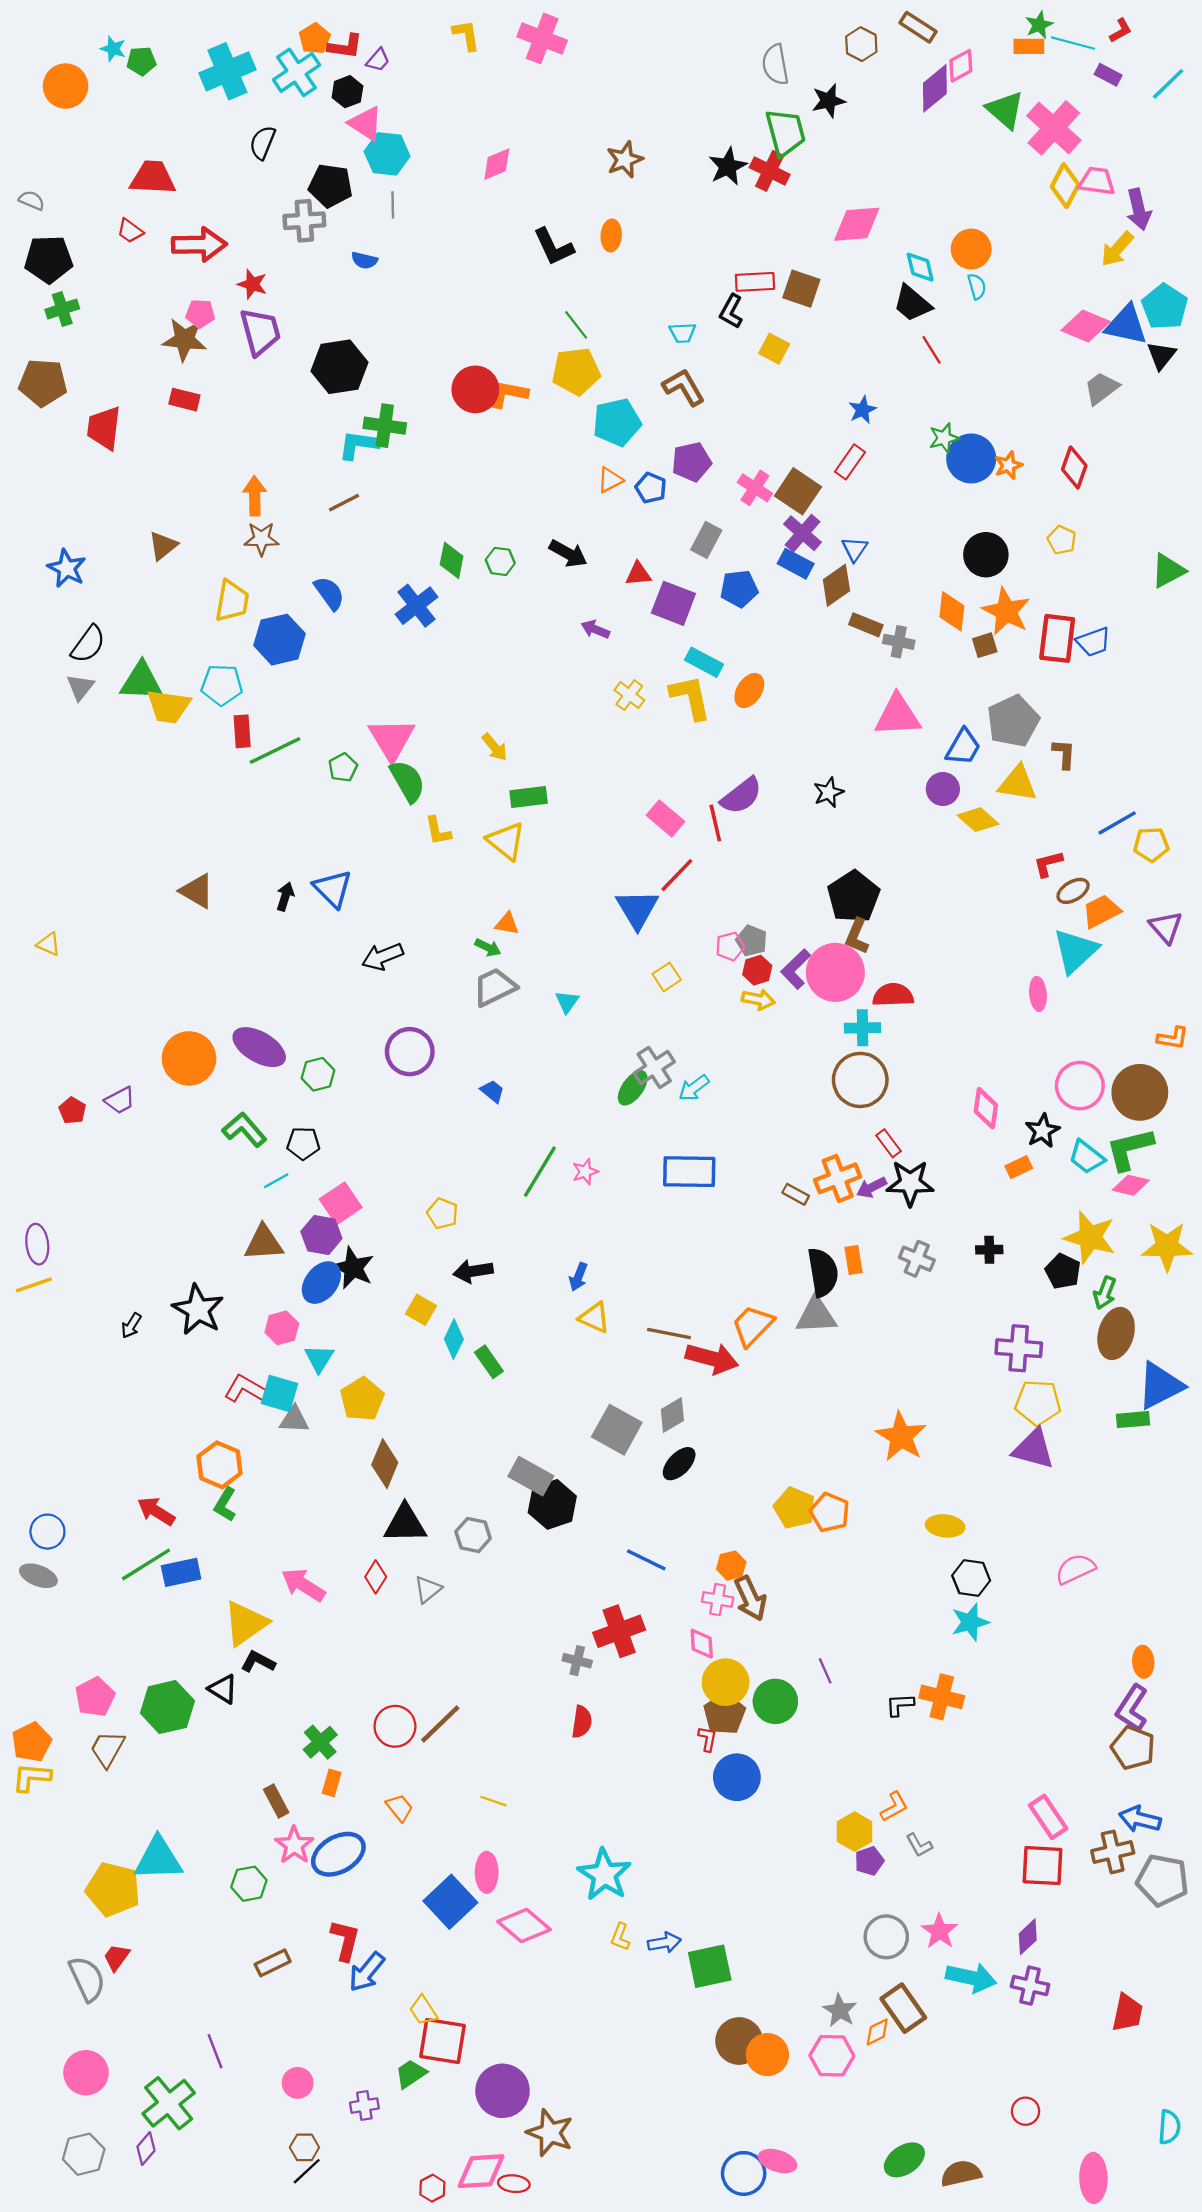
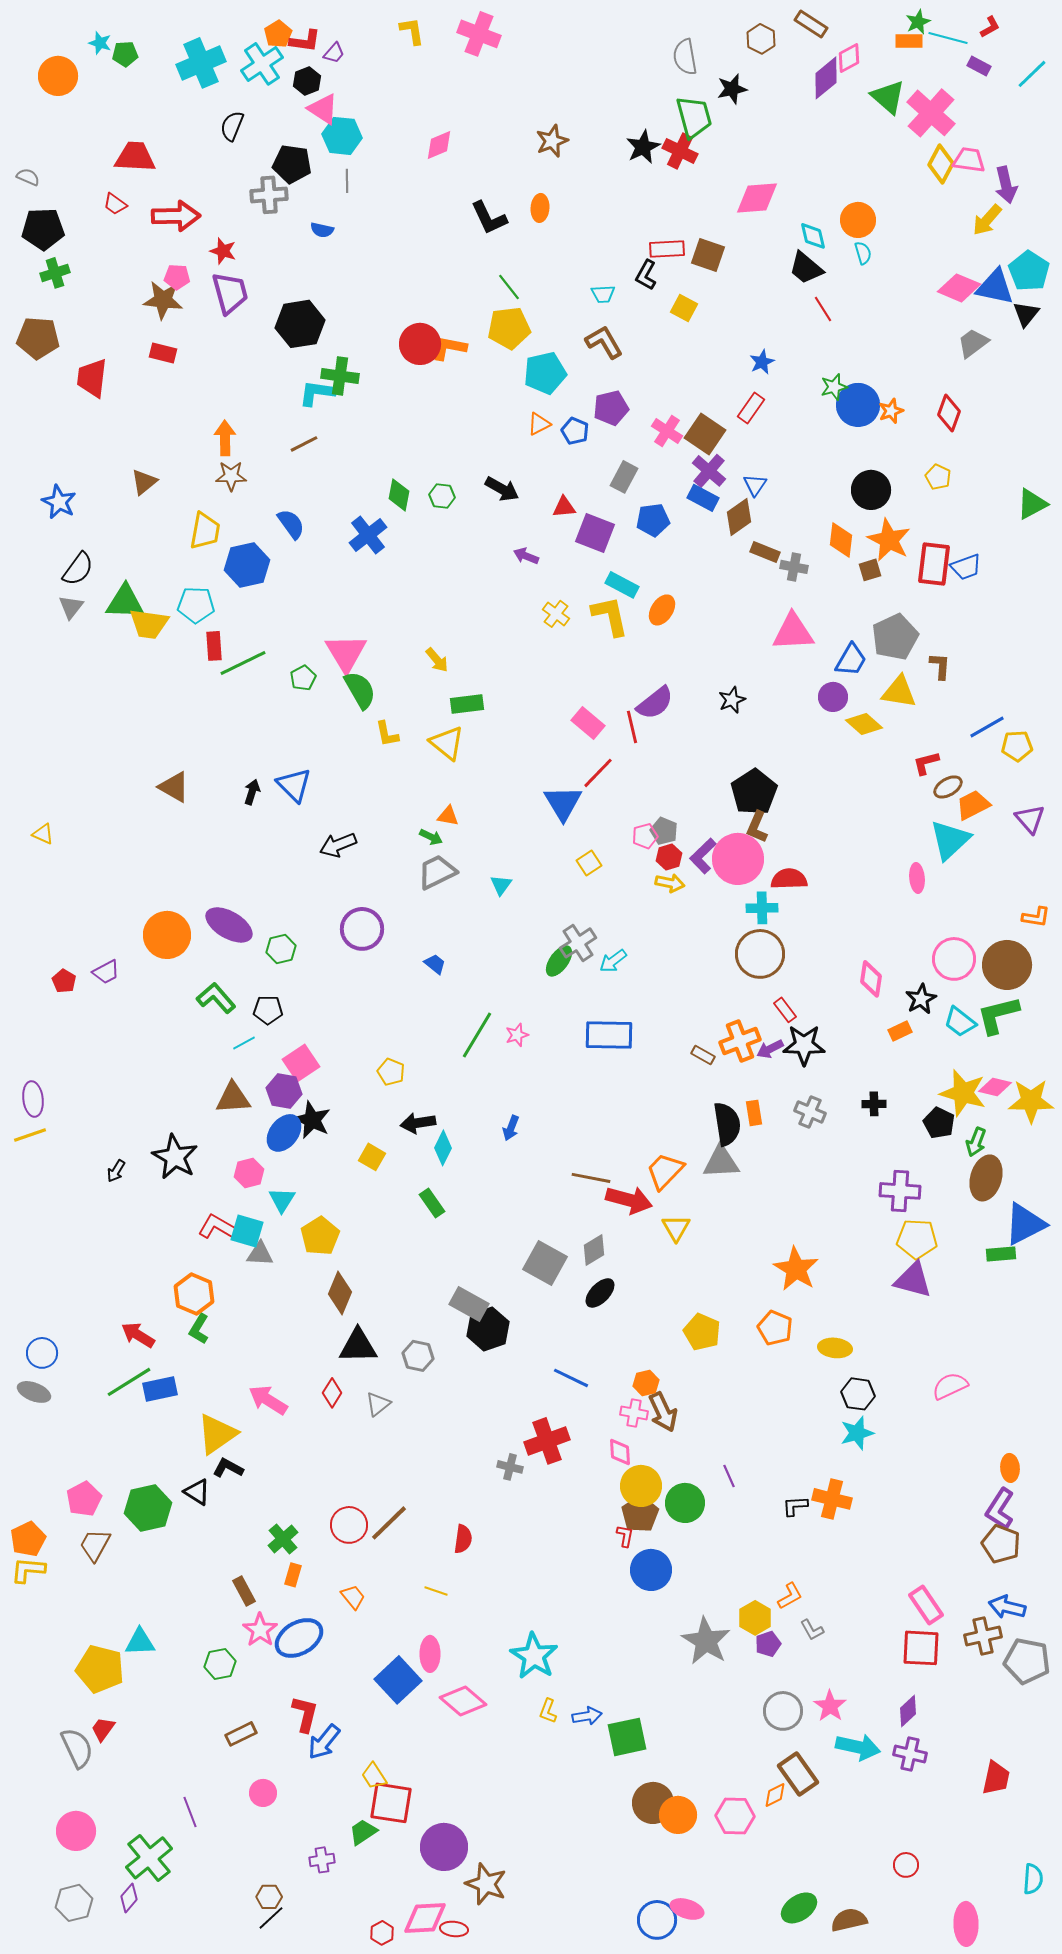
pink diamond: (1131, 1185) -> (995, 1087), moved
yellow triangle: (594, 1318) -> (676, 1228), moved, turned 36
cyan diamond: (454, 1339) -> (443, 1148), moved
orange pentagon: (830, 1512) -> (775, 1328), moved
red semicircle: (582, 1722) -> (463, 1539), moved
cyan triangle: (158, 1859) -> (140, 1642), size x0.7
gray star: (840, 2010) -> (706, 1641), moved, size x1.6
pink circle: (298, 2083) -> (263, 1793), moved

